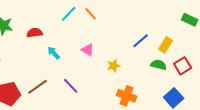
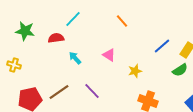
cyan line: (69, 14) -> (73, 19), moved
orange line: (91, 14) -> (122, 21), moved
green semicircle: (159, 65) -> (180, 70), turned 133

